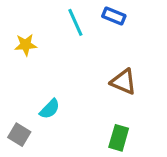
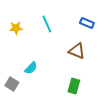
blue rectangle: (114, 16) -> (87, 23), moved
cyan line: (75, 22) -> (47, 24), moved

